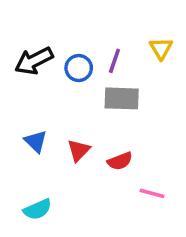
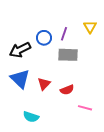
black arrow: (34, 61) -> (20, 50), moved
blue triangle: (36, 141) -> (20, 79), size x1.5
cyan semicircle: (38, 209) -> (31, 117), moved, turned 42

